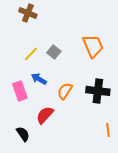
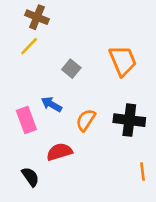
yellow line: (31, 54) -> (29, 46), moved
red semicircle: (45, 115) -> (59, 152), turned 30

